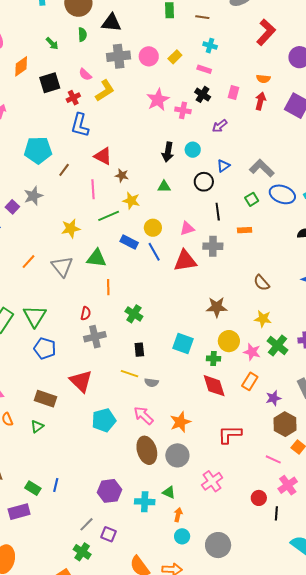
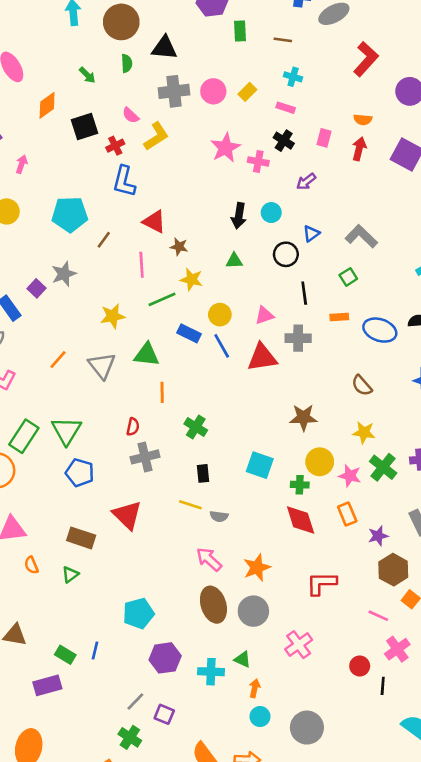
blue ellipse: (282, 194) -> (380, 330), moved
orange rectangle: (250, 381) -> (347, 514), turned -54
cyan pentagon: (104, 420) -> (138, 613), moved

